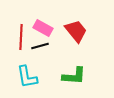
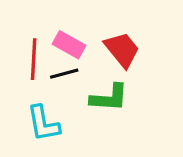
green L-shape: (74, 76) -> (109, 98), moved

